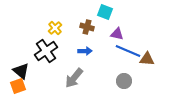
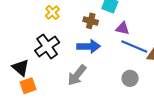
yellow cross: (55, 28) -> (52, 12), moved
blue arrow: (85, 51) -> (89, 46), size x1.5
orange square: (18, 86) -> (28, 86), moved

